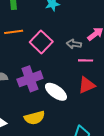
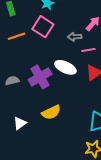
pink square: (41, 42) -> (43, 27), moved
white ellipse: (56, 92) -> (65, 67), moved

